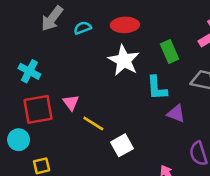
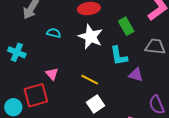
cyan semicircle: (83, 28) -> (54, 33), moved, turned 40
red square: (38, 109) -> (36, 95), moved
yellow line: (93, 123) -> (90, 80), moved

